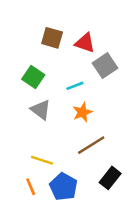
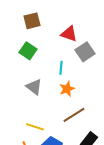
brown square: (52, 38) -> (32, 21), moved, turned -30
green square: (33, 77) -> (28, 51), moved
cyan line: (75, 86) -> (61, 68), turned -64

